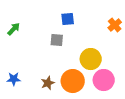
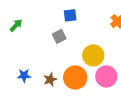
gray square: (57, 40) -> (59, 36), turned -32
blue star: (14, 79) -> (24, 75), moved

